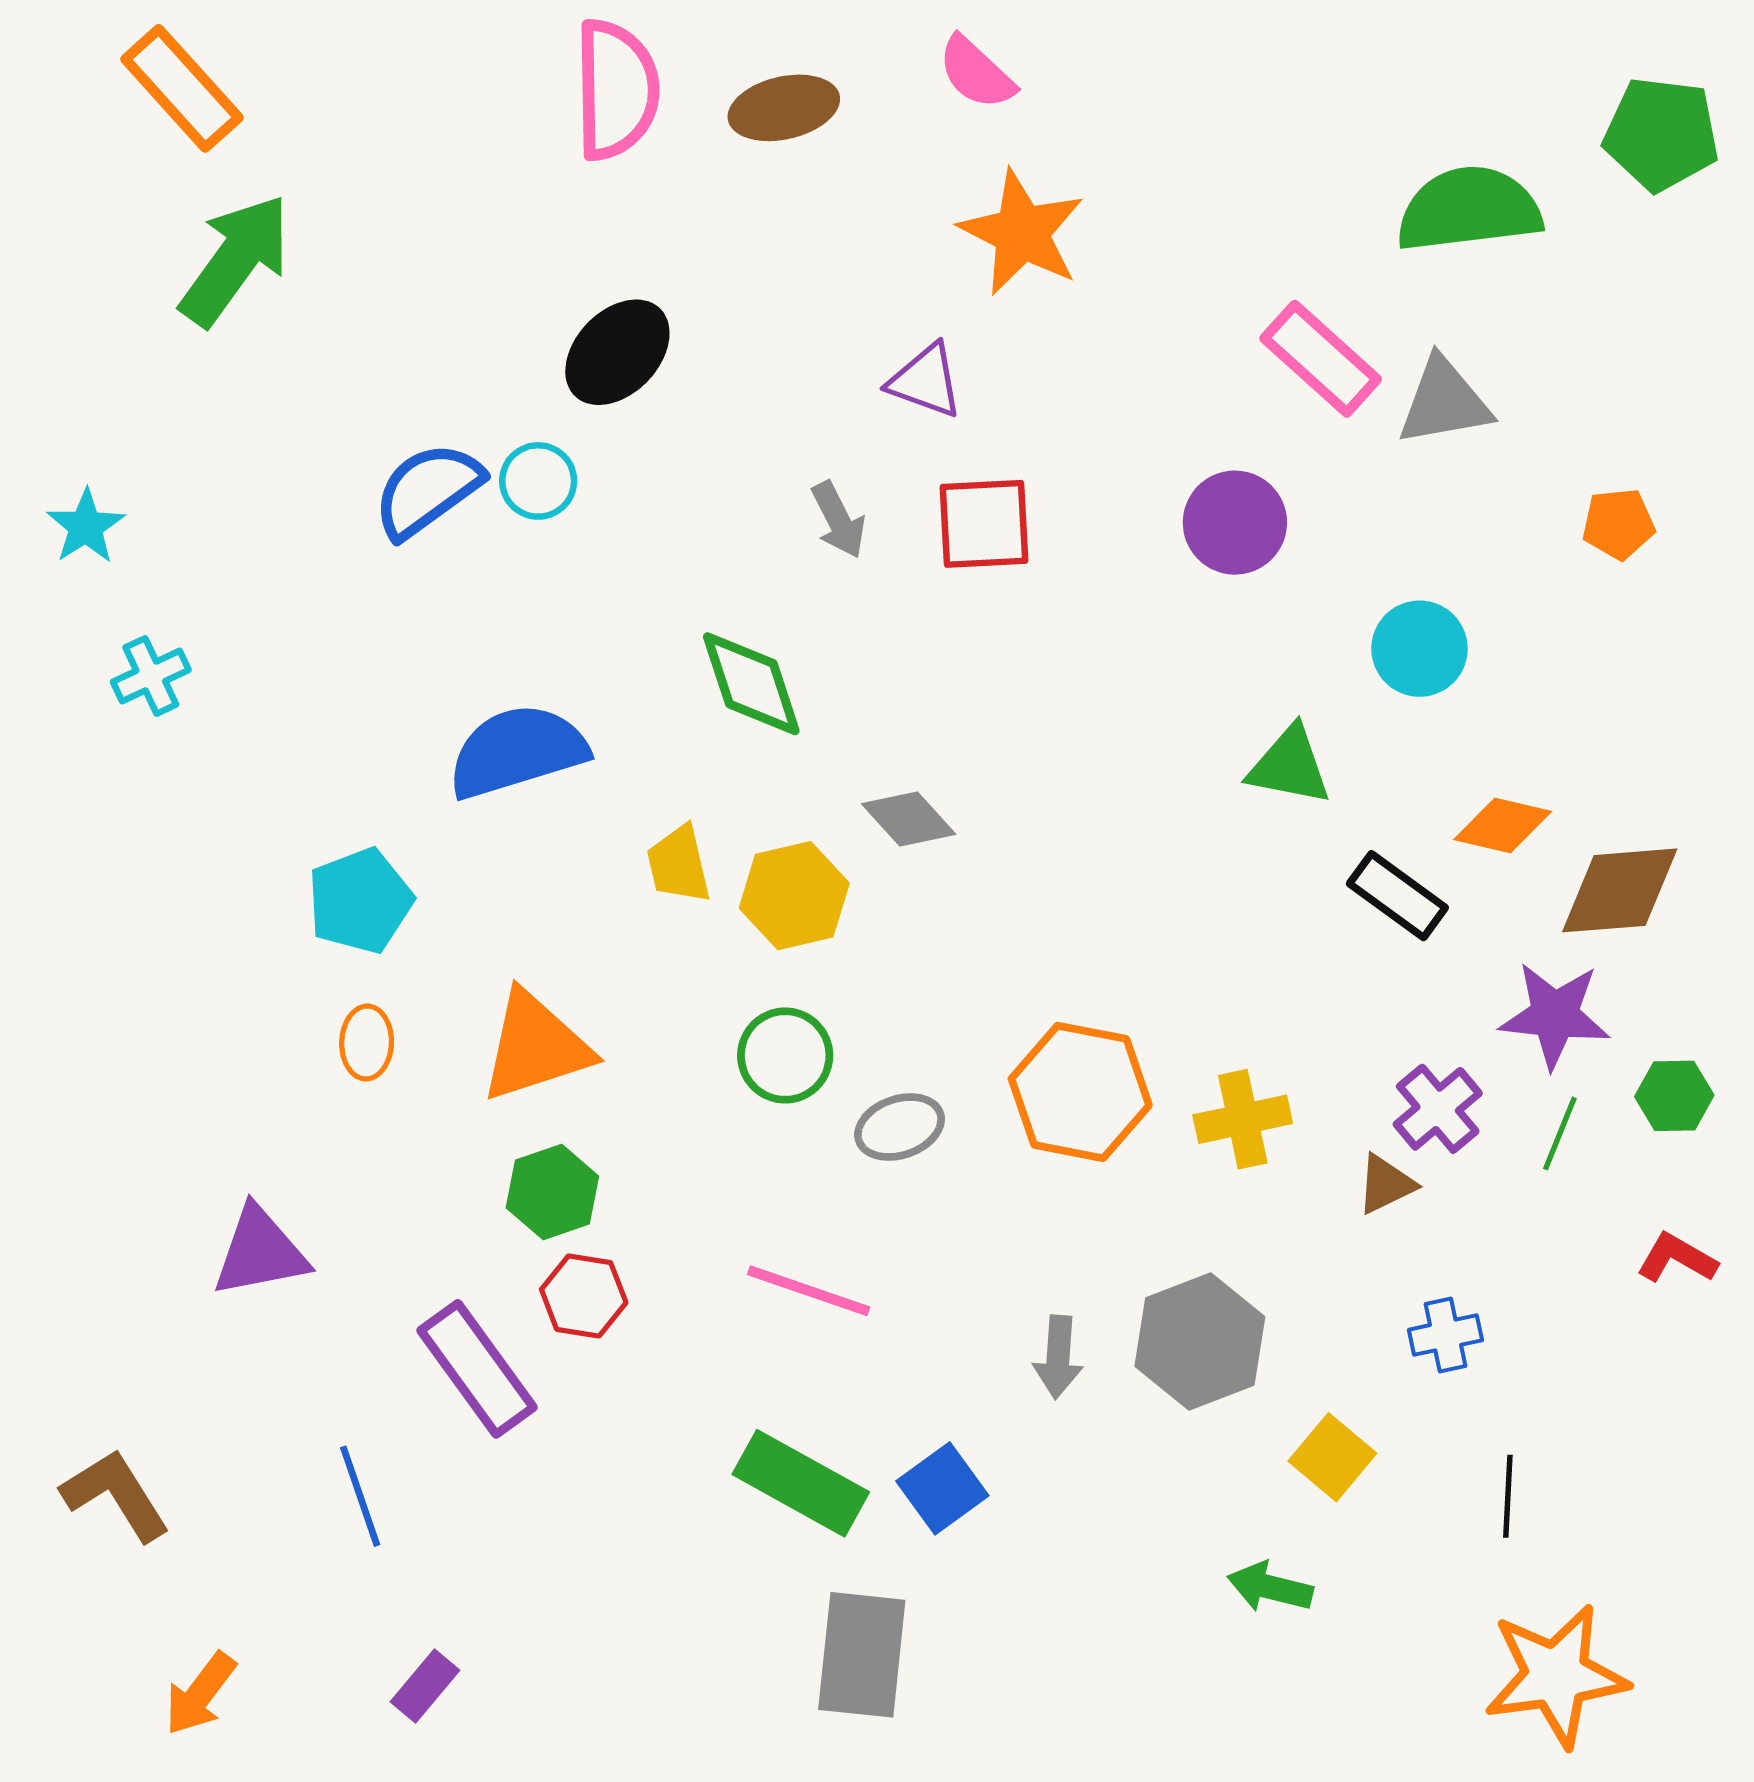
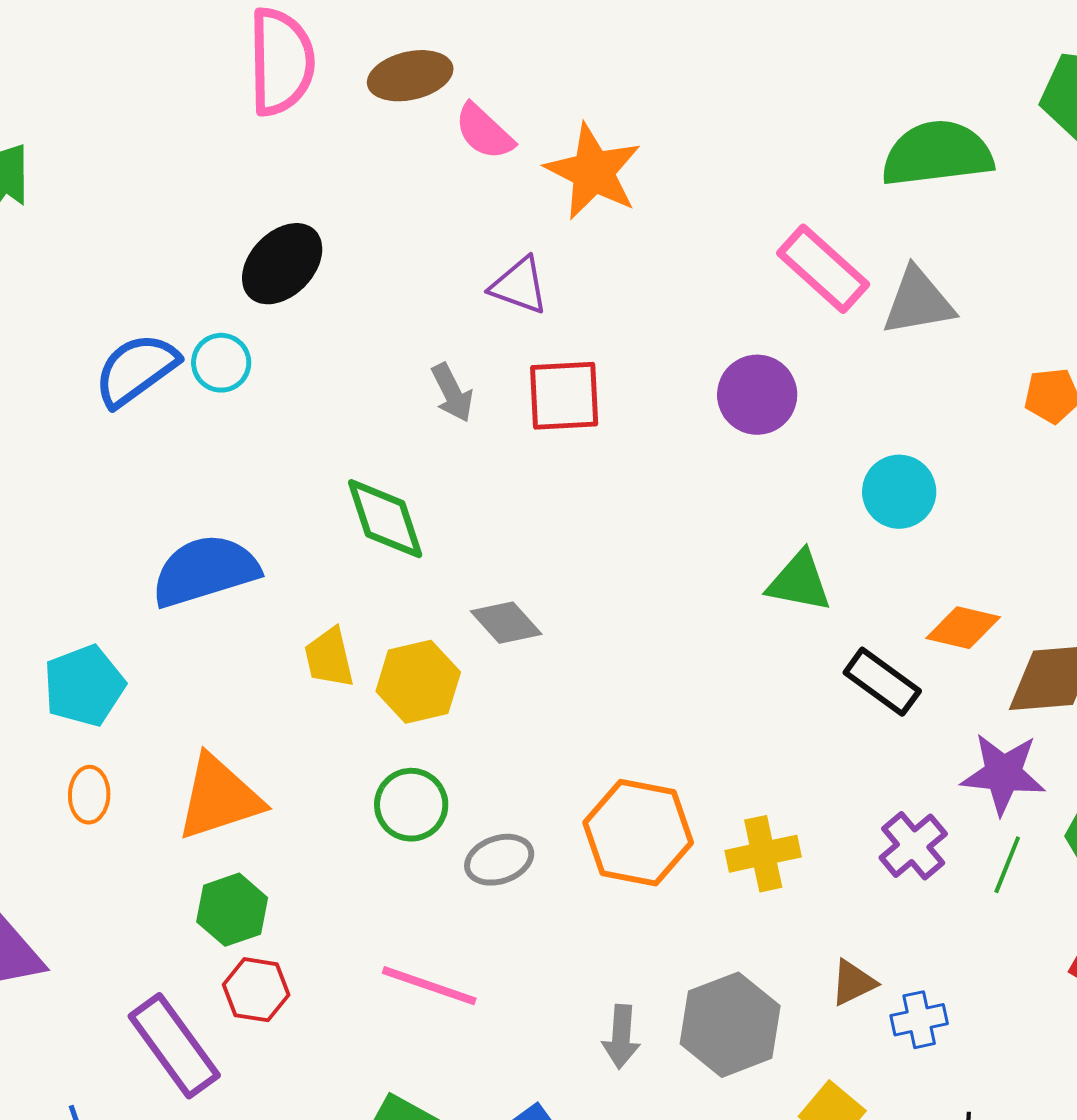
pink semicircle: (976, 73) -> (484, 132), moved
brown triangle: (1386, 1184) -> (853, 983), moved

